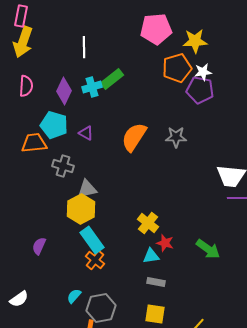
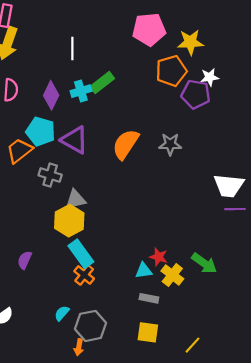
white star: (203, 72) -> (210, 77), moved
purple triangle: (86, 133) -> (75, 140), size x1.8
orange trapezoid: (34, 143) -> (19, 151), turned -32
yellow cross: (148, 223) -> (172, 275), moved

